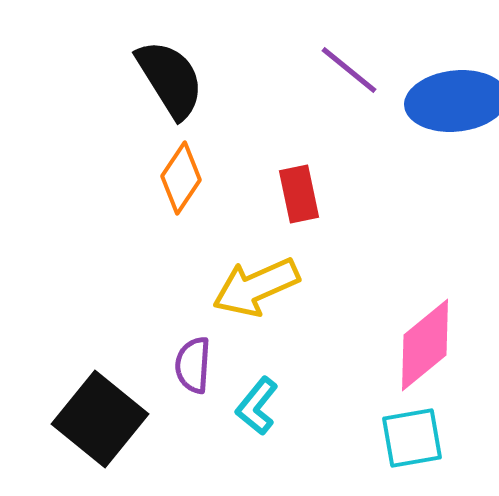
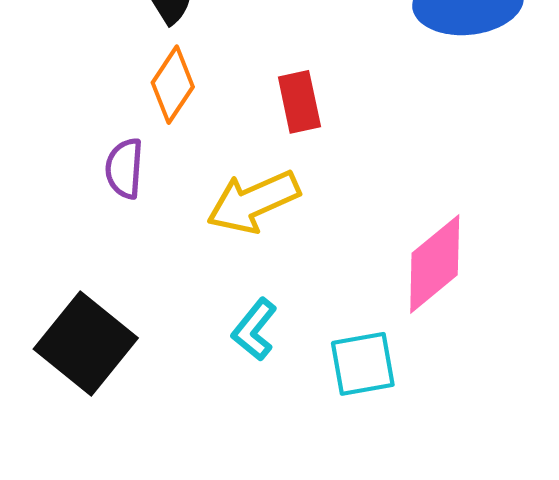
purple semicircle: (193, 365) -> (124, 168), moved
cyan square: (412, 438) -> (363, 364), moved

